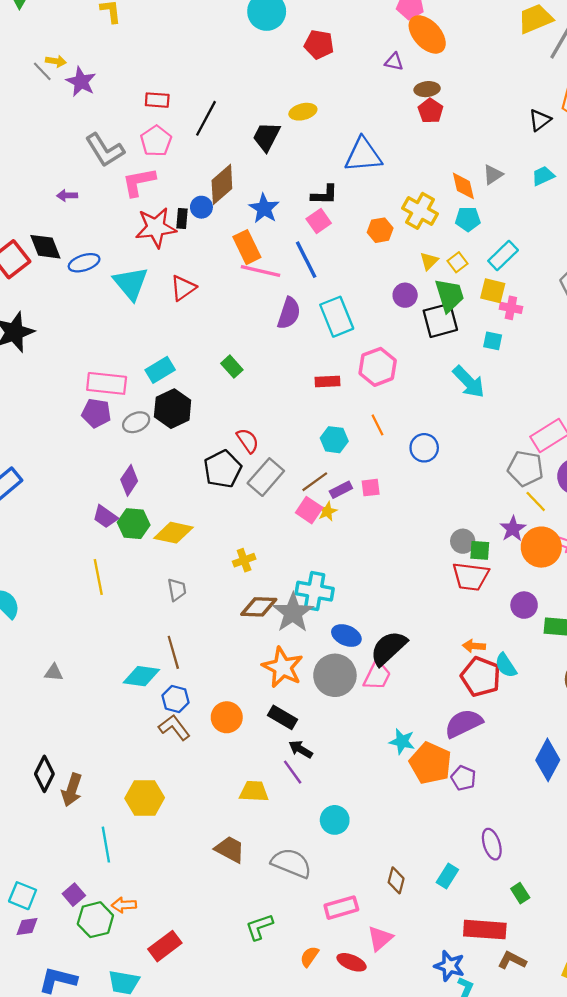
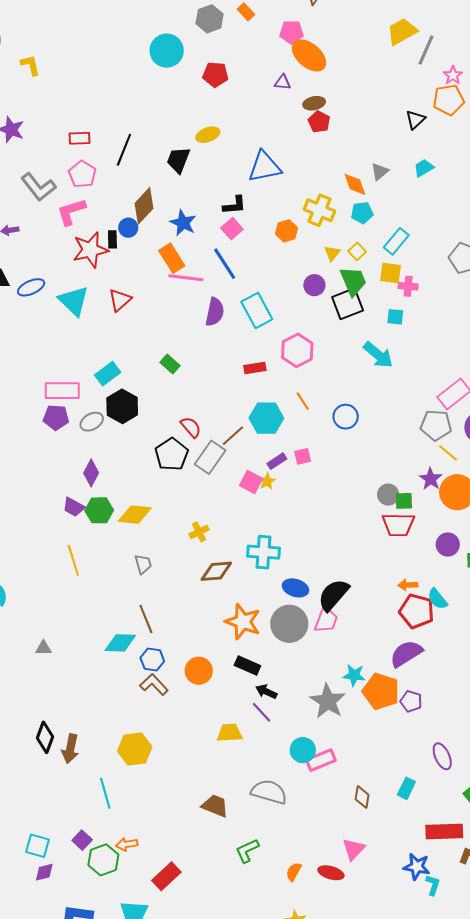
cyan hexagon: (334, 440) -> (266, 418), size x1.4
brown line: (315, 482) -> (233, 436), moved
gray star: (293, 613) -> (328, 701), moved
brown trapezoid: (230, 849) -> (215, 806), moved
pink rectangle: (341, 908) -> (321, 760), moved

